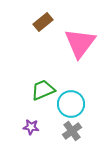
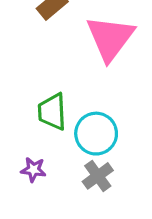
green trapezoid: (43, 90) -> (52, 112), turned -70

